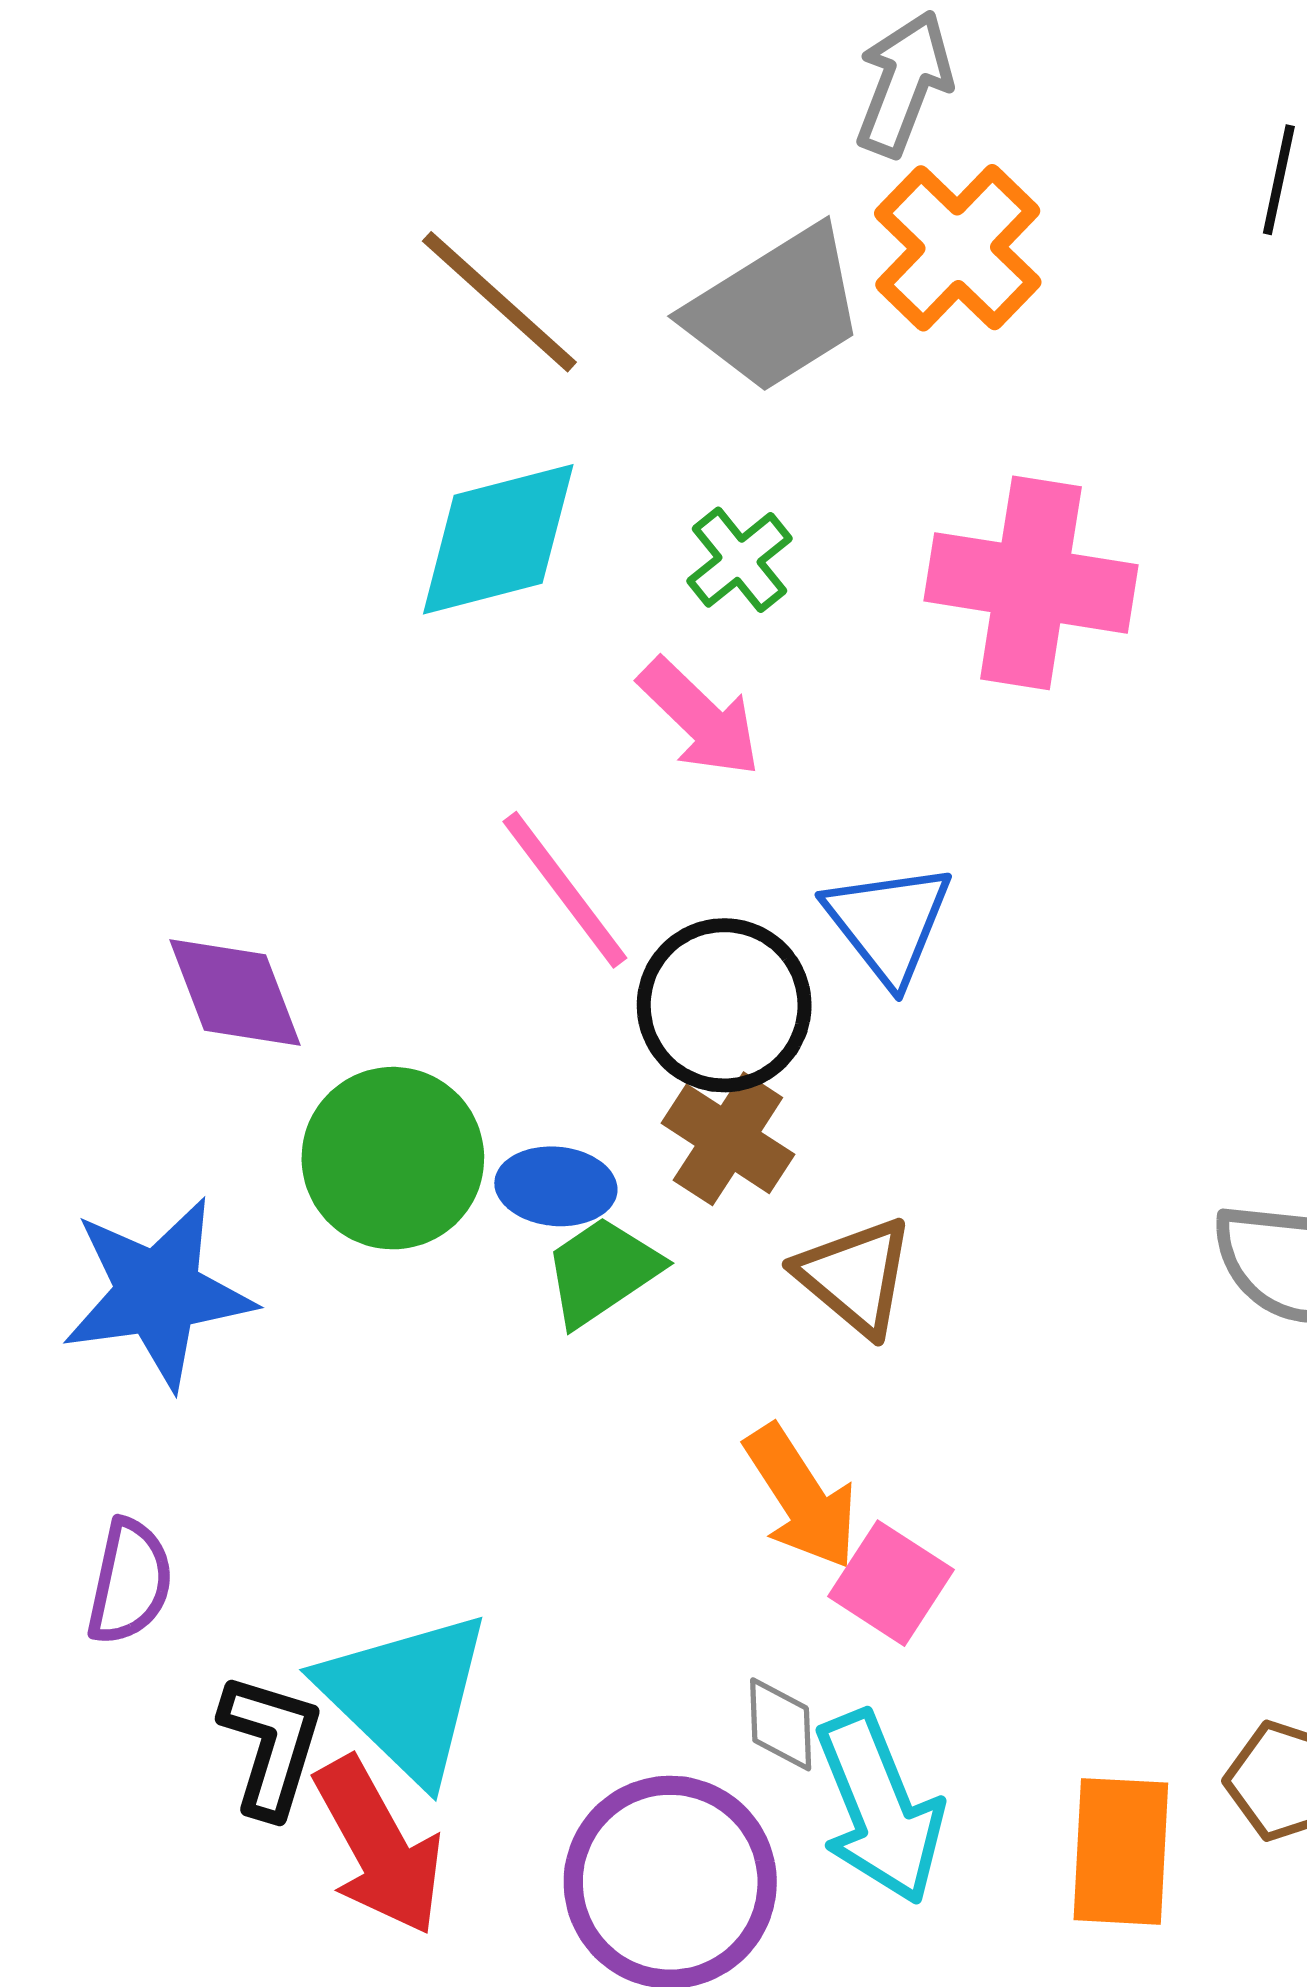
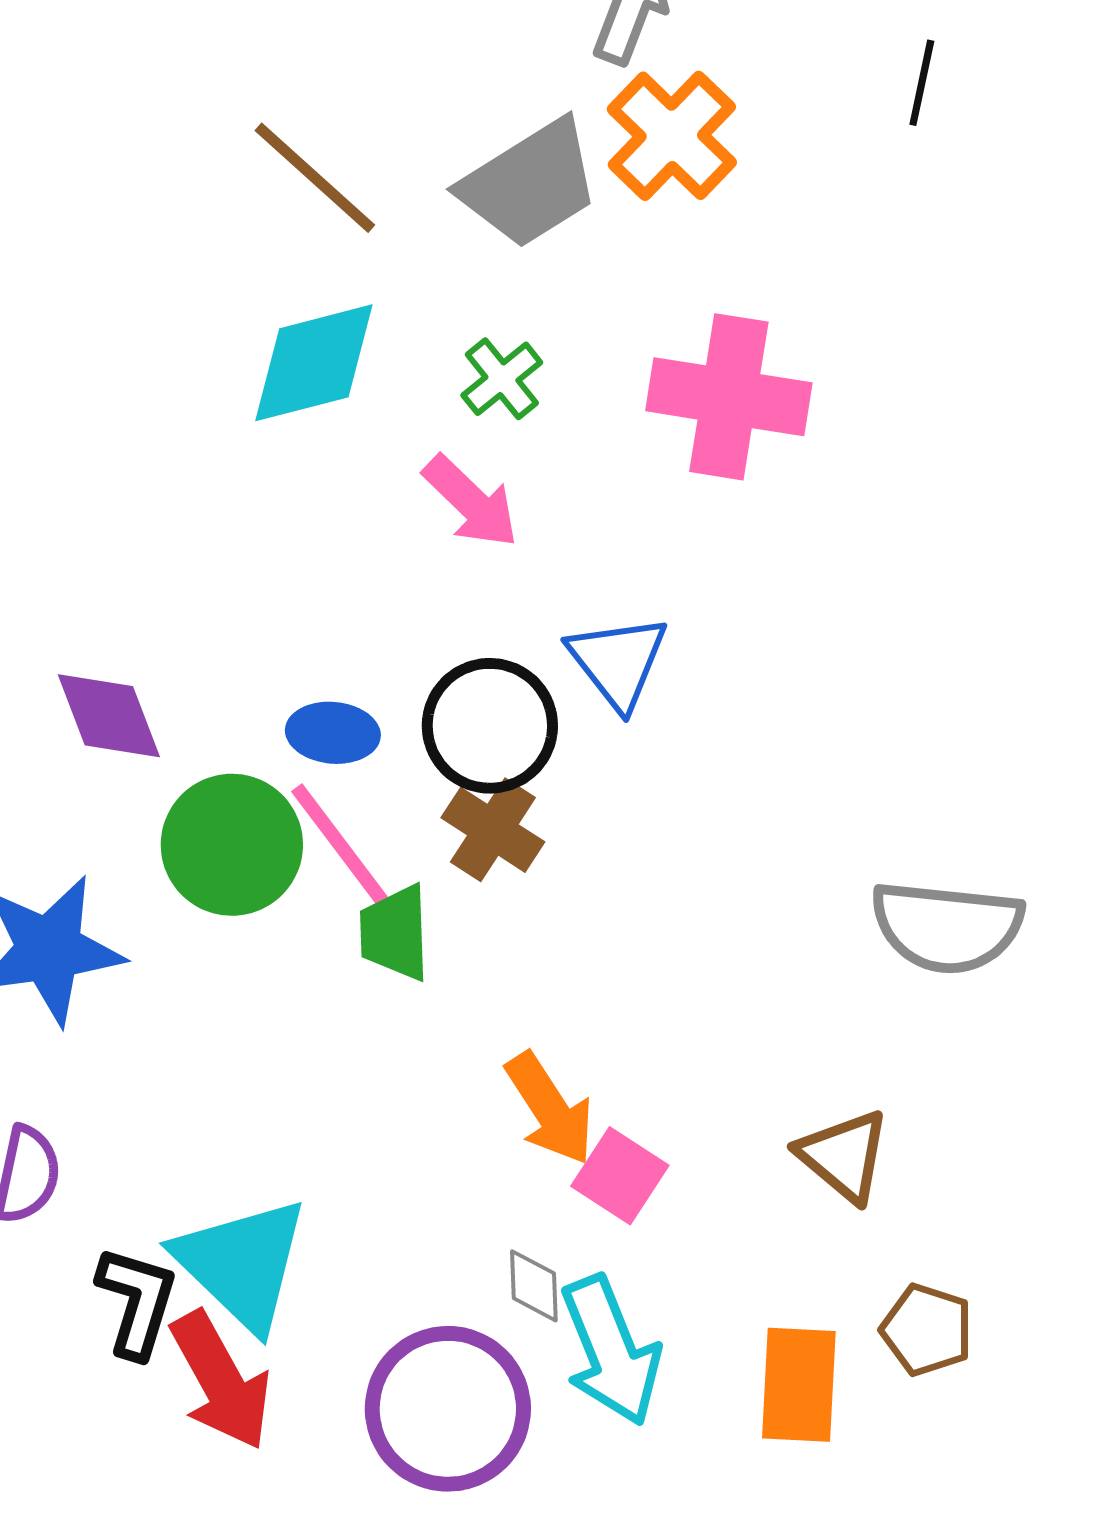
pink line: (565, 890) -> (340, 845), moved
blue ellipse: (556, 1186) -> (333, 733), moved
green trapezoid: (602, 1271) -> (395, 933), turned -58
brown triangle: (855, 1276) -> (844, 1156), moved

